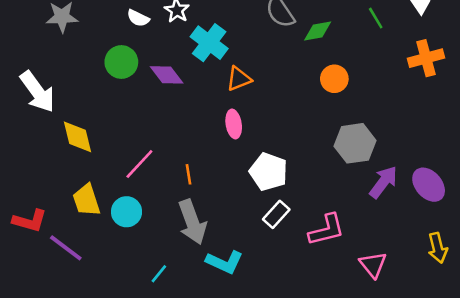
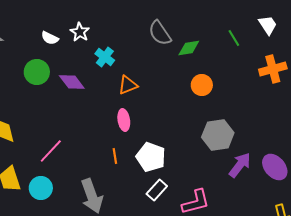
cyan cross: (209, 43) -> (105, 57), size x0.7
orange line: (188, 174) -> (115, 156), moved

